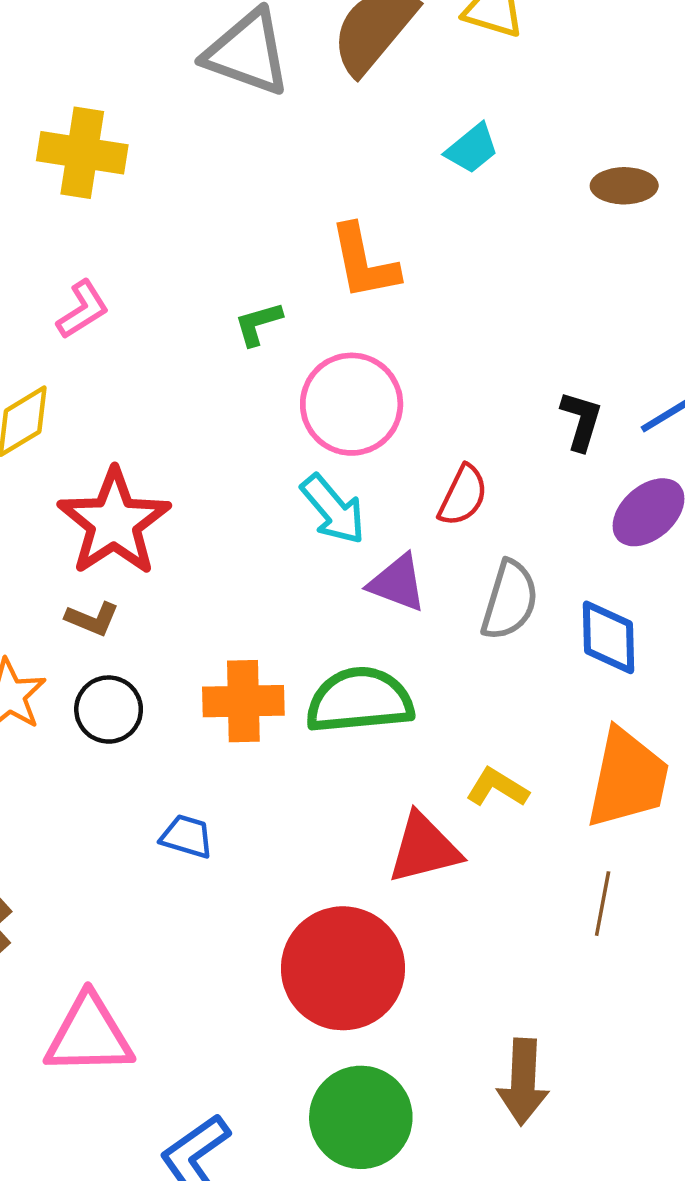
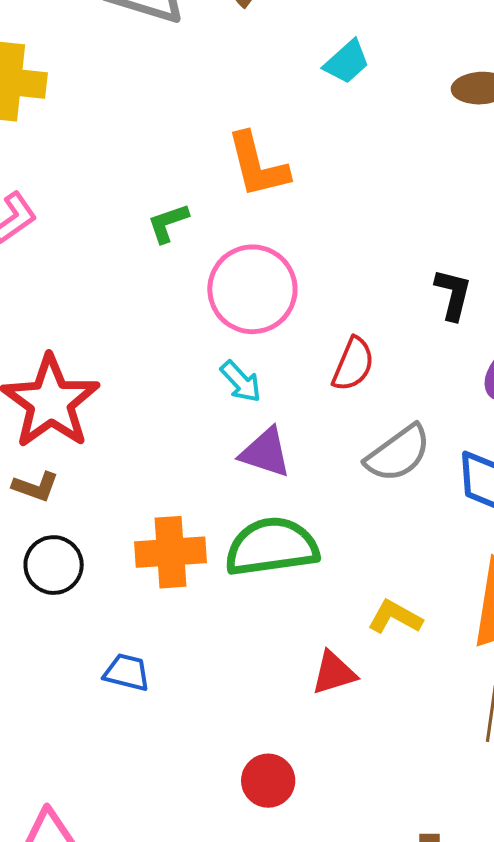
cyan arrow: (333, 509) -> (241, 382), size x0.7
purple triangle: (397, 583) -> (265, 453), moved
gray semicircle: (510, 600) -> (398, 453), turned 40
red triangle: (424, 848) -> (334, 673), size x0.7
red circle: (343, 968) -> (268, 781), size x0.5

